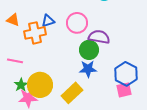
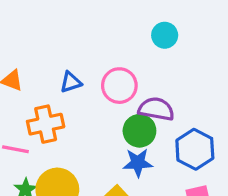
orange cross: (35, 33) -> (46, 124), moved
blue hexagon: (126, 74) -> (195, 149), moved

